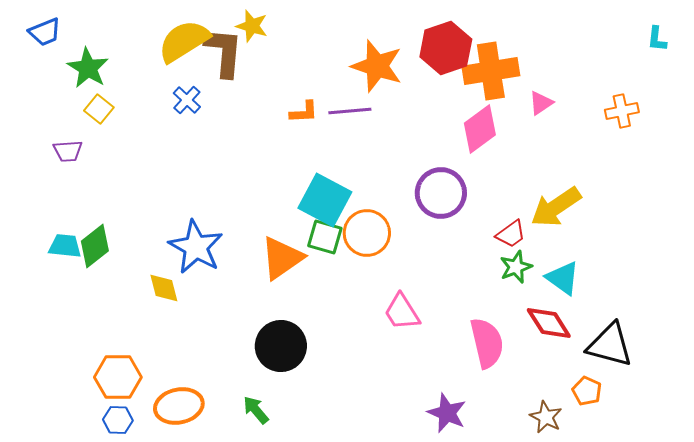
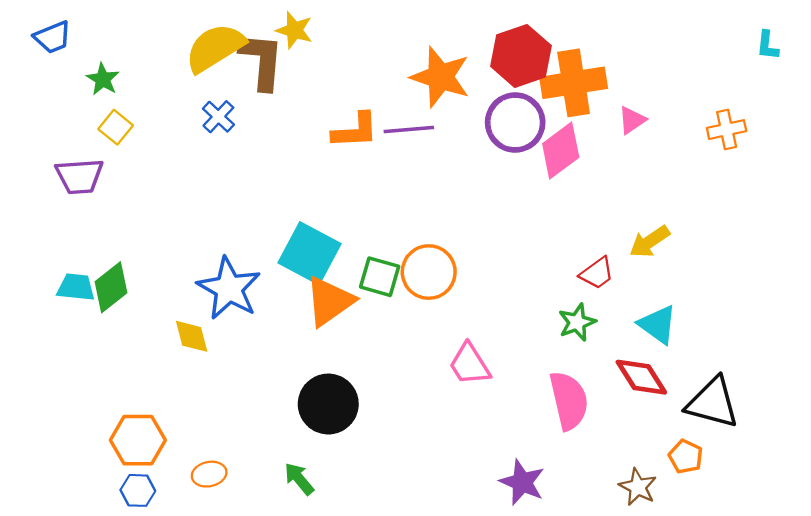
green star: (88, 68) -> (103, 79), size x0.7
orange L-shape: (304, 112) -> (355, 131), size x1.4
purple trapezoid: (68, 151) -> (79, 176), size x1.4
purple circle: (441, 193) -> (515, 123), moved
cyan square: (325, 200) -> (310, 253), moved
yellow arrow: (556, 207) -> (649, 242), size x0.7
green star: (516, 267) -> (577, 322), moved
orange ellipse: (179, 406) -> (209, 474), size x0.6

